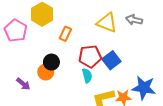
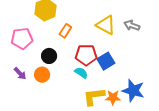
pink pentagon: (16, 31) -> (22, 38), moved, turned 30
orange circle: (46, 72) -> (42, 75), moved
cyan semicircle: (87, 76) -> (81, 73), turned -48

